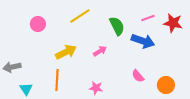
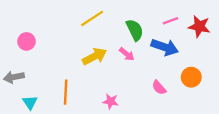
pink circle: (38, 24) -> (26, 41), moved
pink arrow: (100, 51) -> (127, 54), moved, turned 72
yellow arrow: (66, 52) -> (94, 56), moved
orange circle: (166, 85) -> (191, 77), moved

